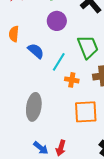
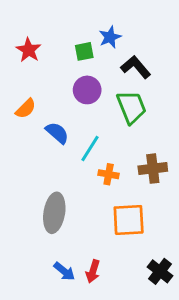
orange semicircle: (14, 34) -> (26, 109), turned -140
green trapezoid: (88, 47) -> (131, 107), moved

